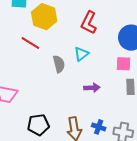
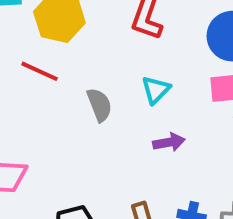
cyan triangle: (81, 54) -> (156, 90), moved

